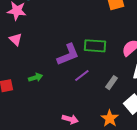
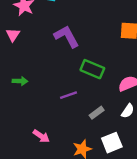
purple L-shape: (68, 55) -> (67, 36), moved, turned -115

